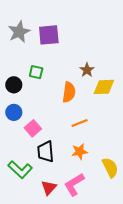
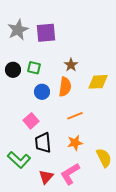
brown star: (87, 70) -> (71, 65), moved
black circle: (14, 85) -> (13, 70), moved
blue circle: (14, 112) -> (42, 92), moved

